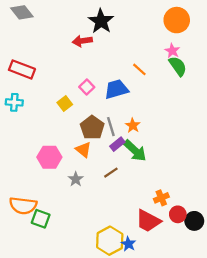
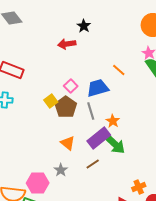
black star: (101, 21) -> (84, 26), size x0.6
gray line: (111, 127) -> (91, 111), moved
brown pentagon: (92, 128) -> (66, 107), moved
purple rectangle: (117, 144) -> (99, 138), size x1.6
pink hexagon: (49, 157) -> (38, 183), moved

